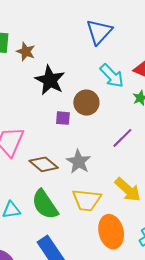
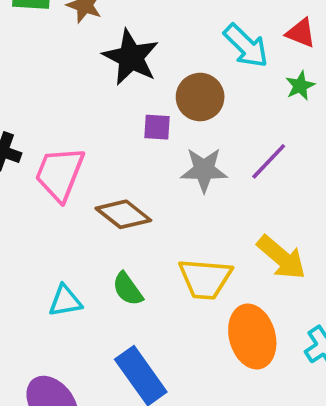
gray star: (79, 162) -> (204, 170), moved, turned -30
green semicircle: (45, 204) -> (128, 289), size x0.6

